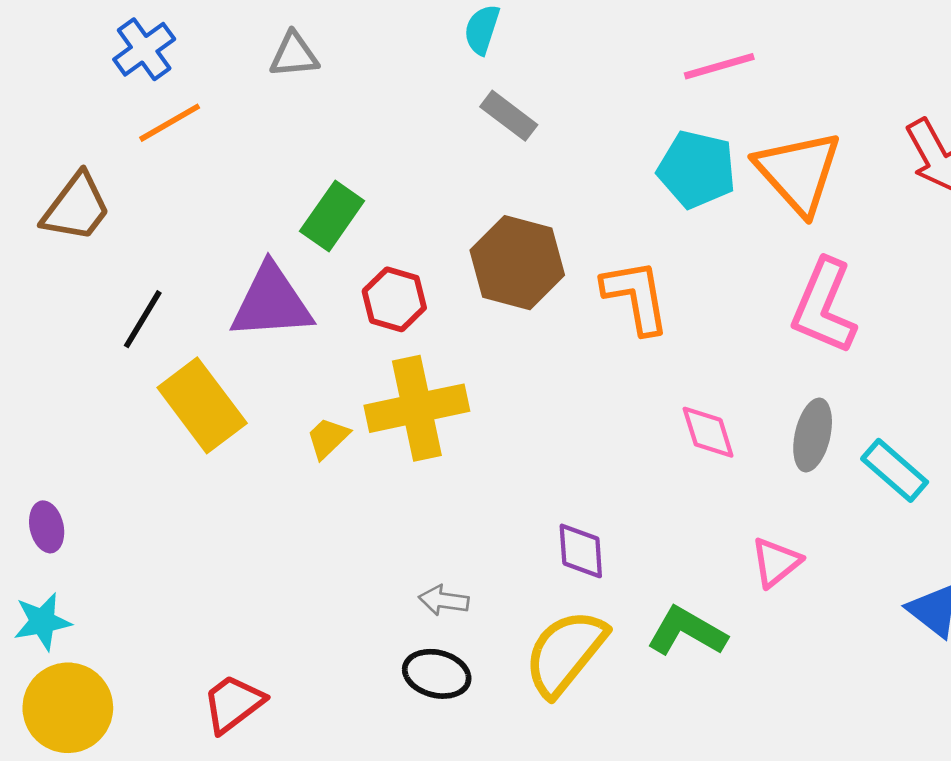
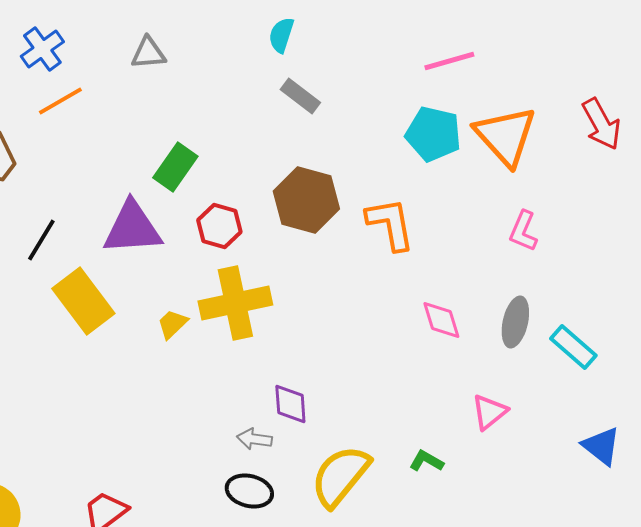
pink L-shape: (824, 306) -> (523, 231), size x0.6
purple diamond: (581, 551) -> (290, 404), moved
green L-shape: (687, 631) -> (426, 461), size x0.6

